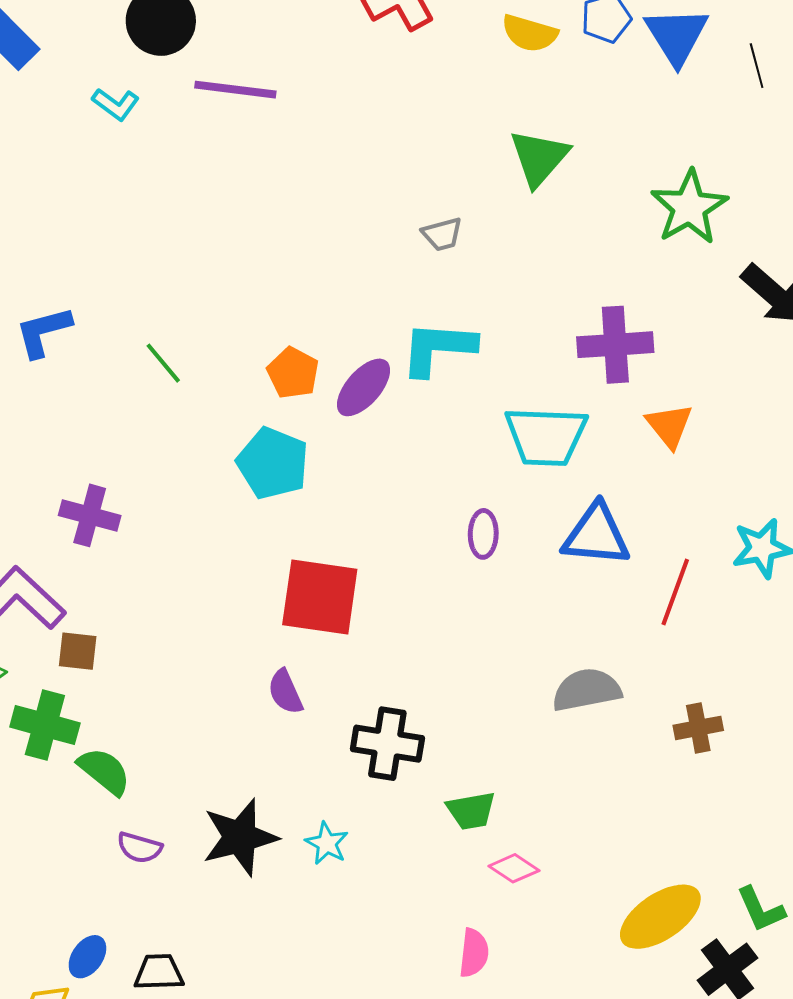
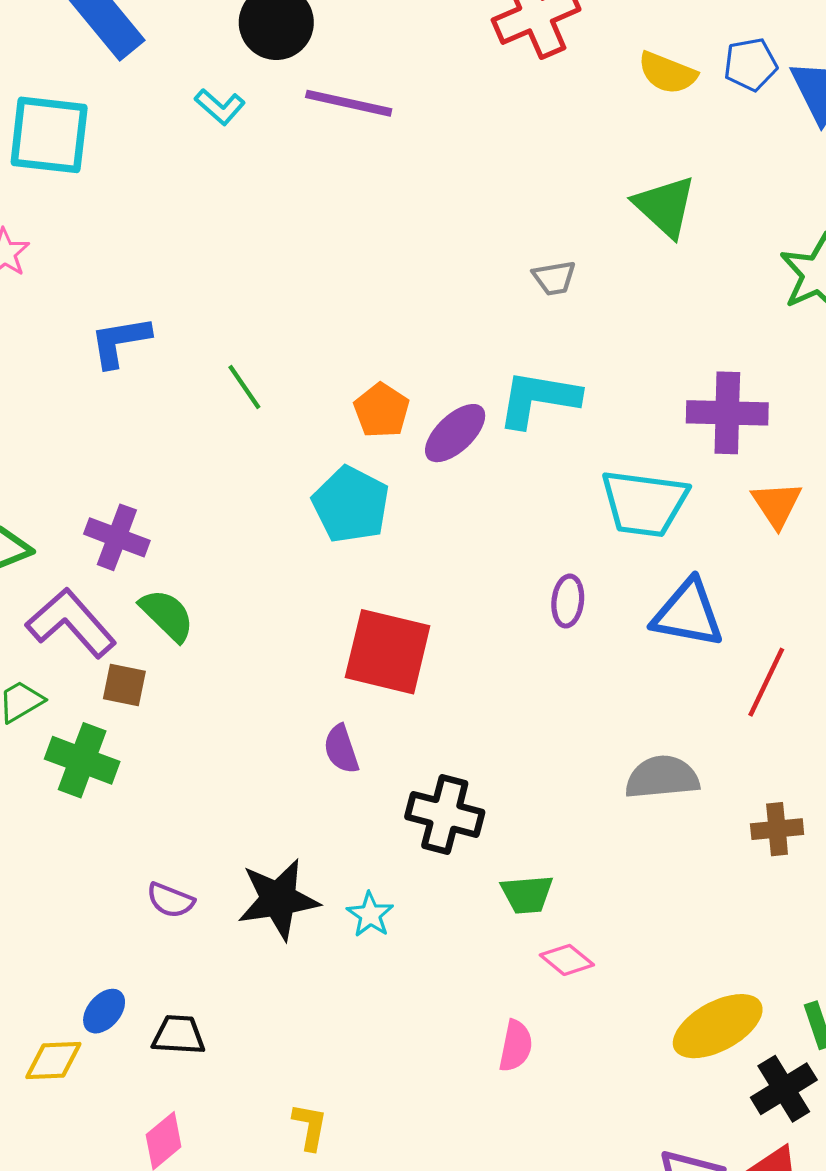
green triangle: (539, 158) -> (665, 206), turned -34
purple cross: (90, 515) -> (117, 537), moved
green semicircle: (104, 771) -> (167, 615), moved

